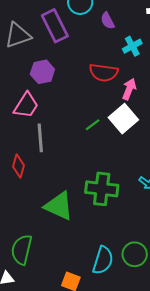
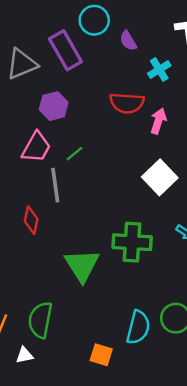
white square: (123, 119) -> (160, 177), moved
green line: (93, 125) -> (74, 154), moved
green triangle: (59, 206) -> (82, 265), turned 36

